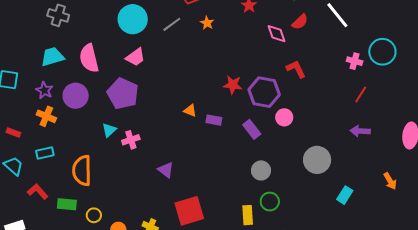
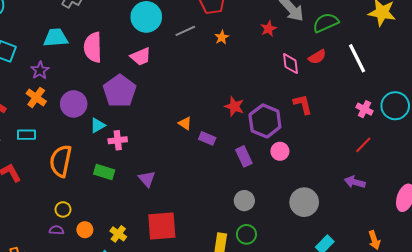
purple circle: (76, 96) -> (74, 104), moved
green rectangle: (67, 204) -> (104, 172), moved

